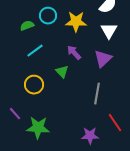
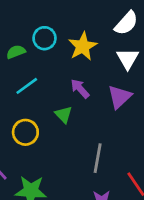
yellow star: (76, 22) -> (83, 46), turned -30
gray line: (97, 94) -> (98, 158), moved

